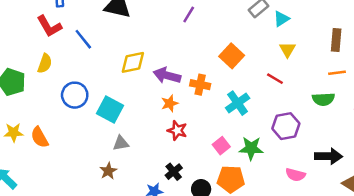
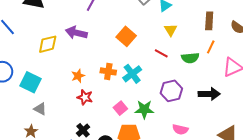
orange line: (337, 73) -> (211, 47), turned -56
purple arrow: (167, 75) -> (76, 33), moved
orange cross: (200, 85) -> (108, 71), moved
green semicircle: (323, 99) -> (190, 58), moved
gray triangle: (121, 143) -> (40, 109), turned 40
black arrow: (328, 156) -> (209, 94), moved

